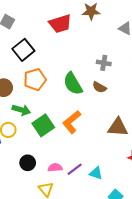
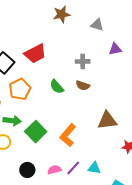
red trapezoid: (60, 24) -> (35, 54), moved
green semicircle: (73, 84) -> (57, 87), size x0.7
orange L-shape: (72, 122) -> (68, 135), moved

